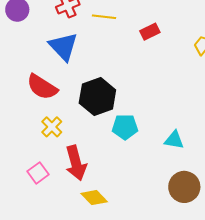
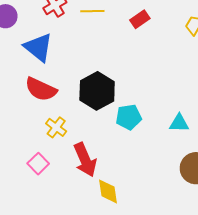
blue triangle: (63, 47) -> (38, 47), moved
pink square: (38, 173) -> (38, 164), moved
yellow diamond: (94, 198) -> (108, 191), turned 44

